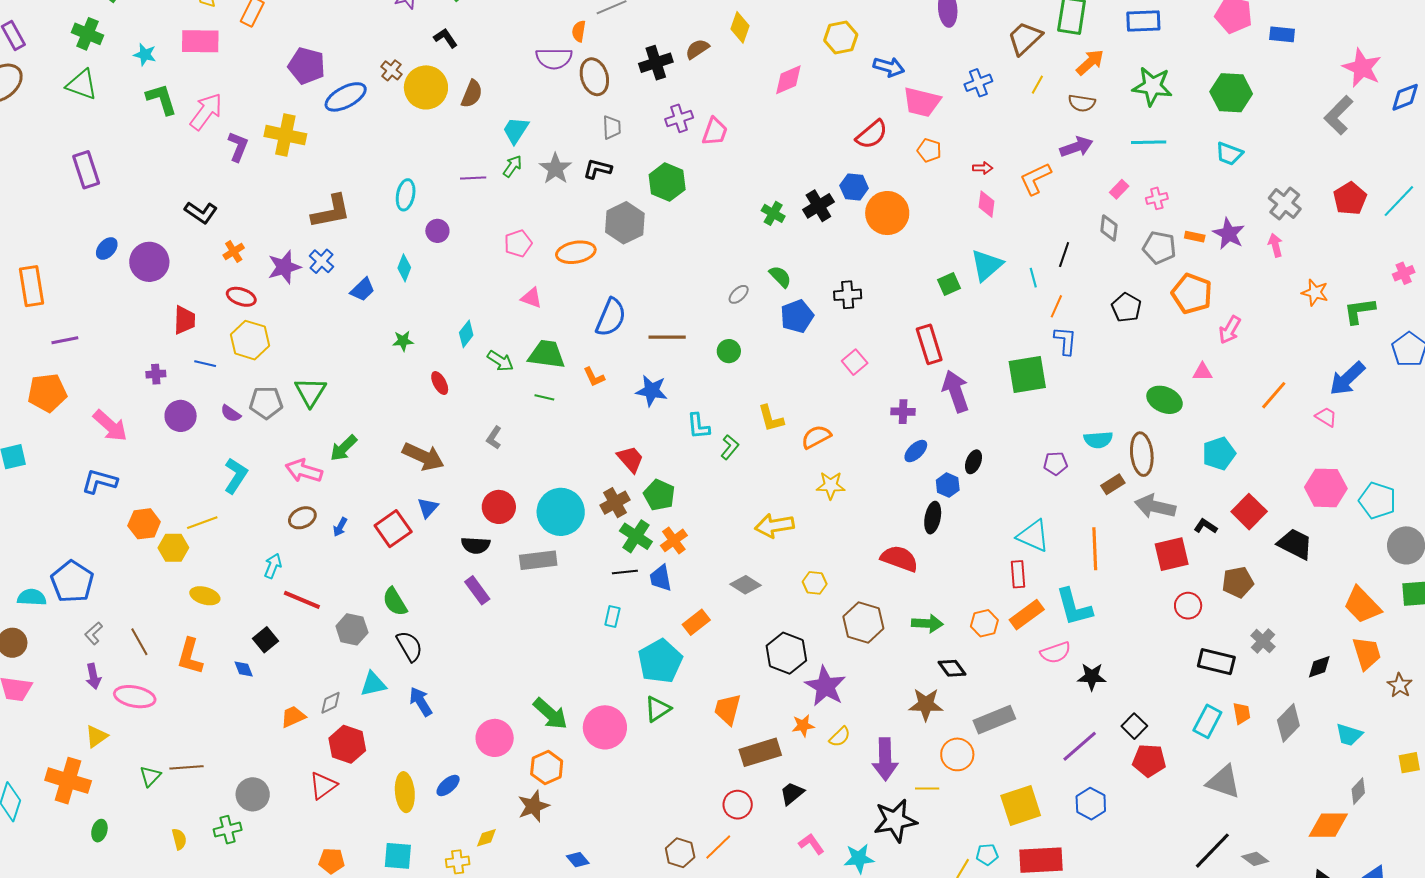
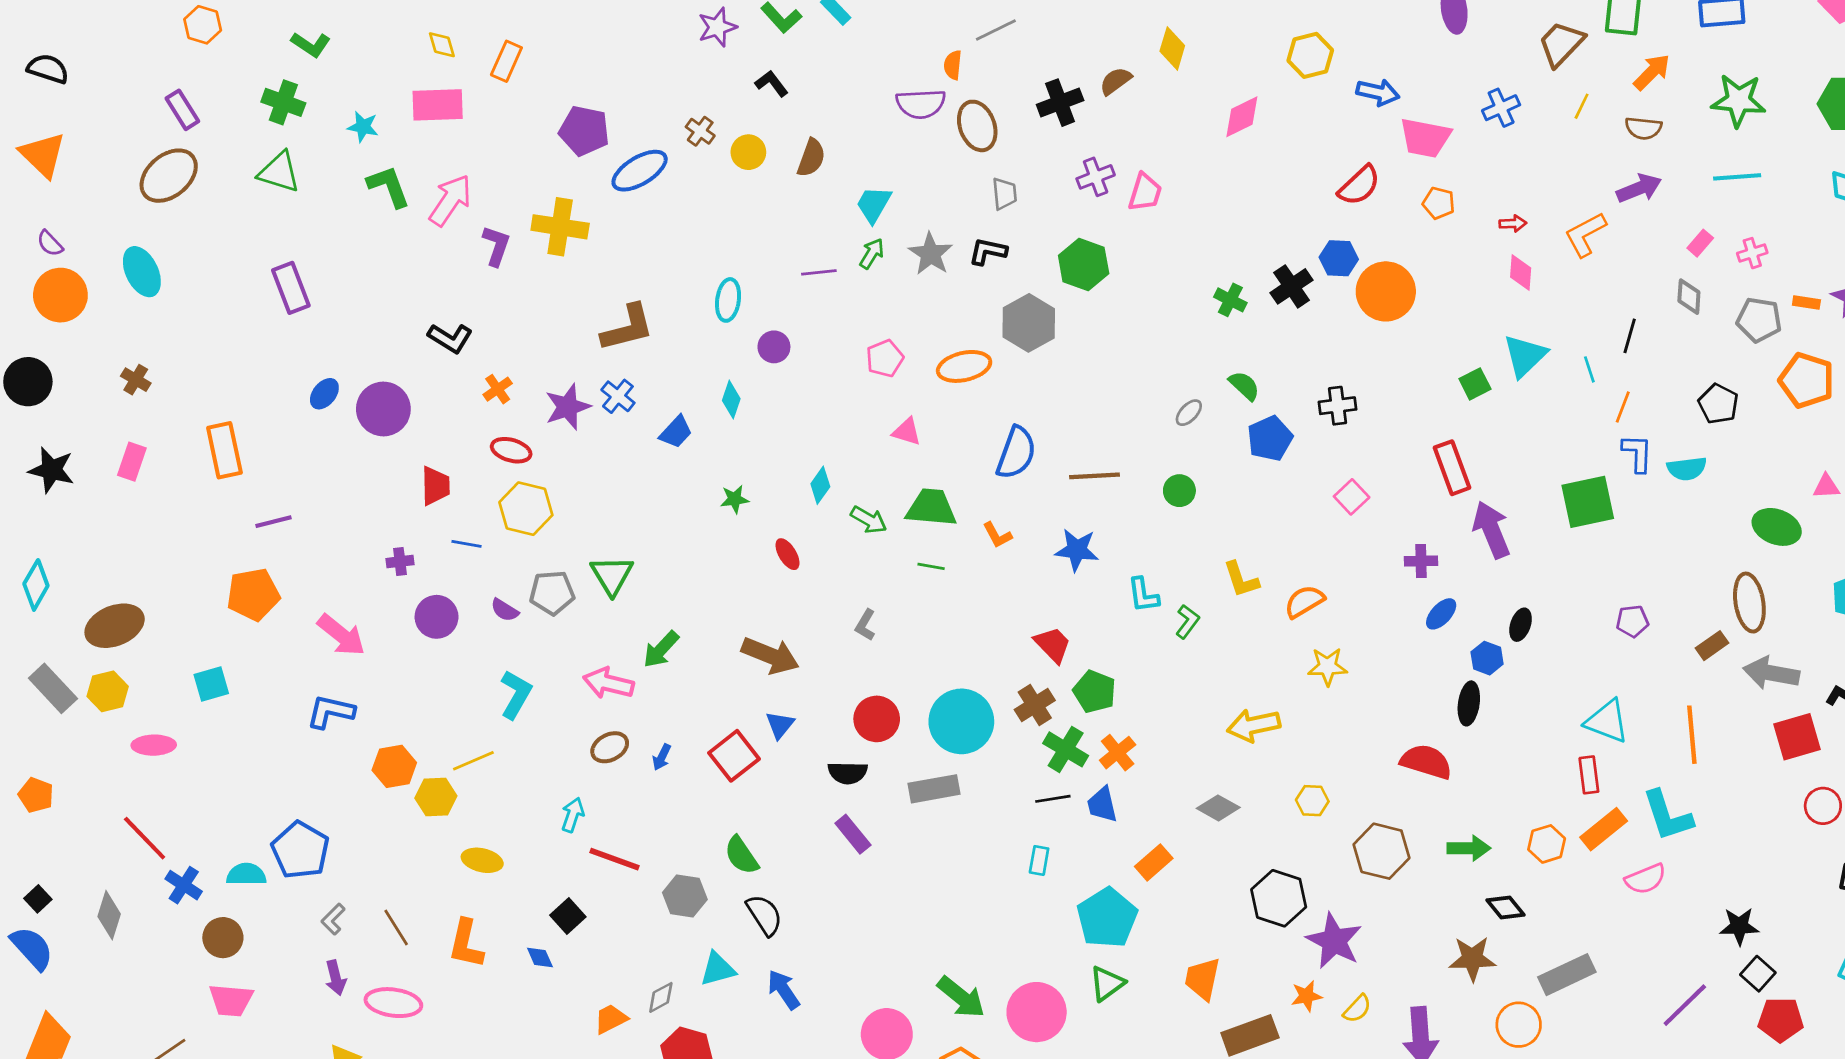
yellow circle: (426, 87) -> (748, 152), size x0.6
cyan semicircle: (1098, 440) -> (1687, 469), moved
black star: (1092, 677) -> (1739, 926), moved

